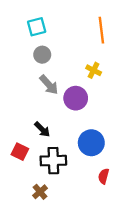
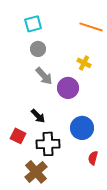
orange line: (101, 30) -> (91, 27), turned -65
brown cross: (40, 192) -> (36, 172), size x1.6

